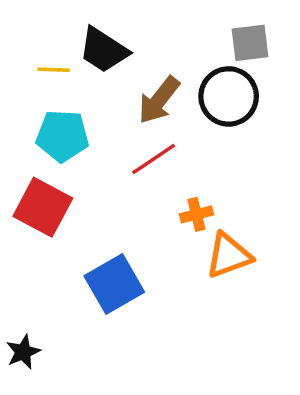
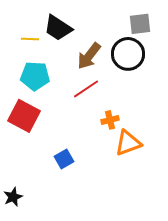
blue square: (114, 284) -> (64, 159), size x0.6

